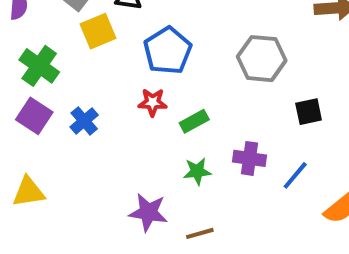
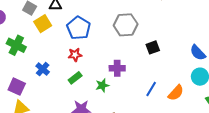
purple square: (34, 116) -> (17, 87), moved
green rectangle: (194, 121) -> (75, 78), moved
purple cross: (249, 158) -> (117, 68), moved
blue line: (295, 175) -> (151, 89), moved

